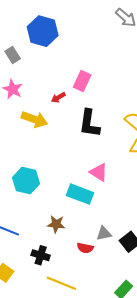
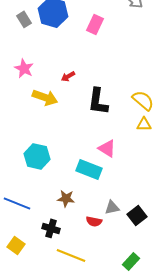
gray rectangle: (13, 55) -> (24, 19), moved
pink rectangle: (82, 81) -> (95, 24), moved

